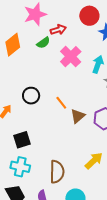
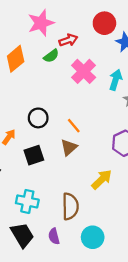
brown triangle: (78, 116) -> (69, 147), moved
black square: (22, 140) -> (34, 155), moved
yellow arrow: (94, 161) -> (102, 179), moved

